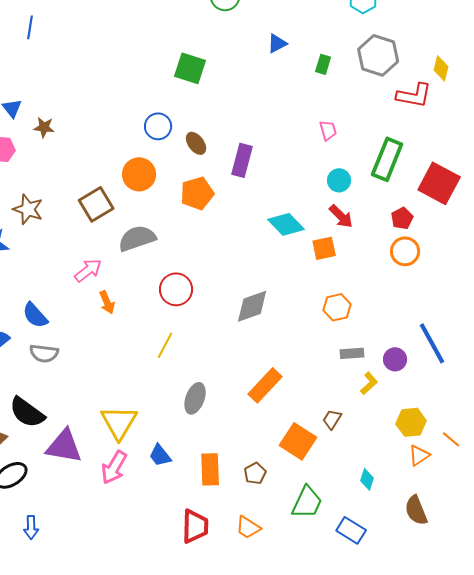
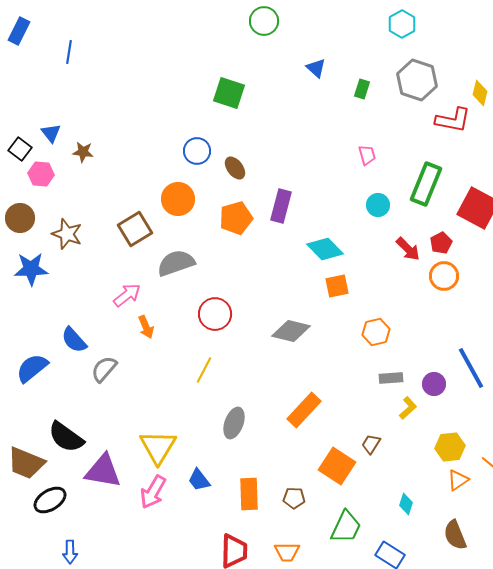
blue triangle: (277, 43) -> (316, 68), turned -50
purple rectangle: (242, 160) -> (281, 206), moved
red arrow: (341, 216) -> (408, 249), moved
orange square: (324, 248) -> (337, 286), moved
gray diamond: (252, 306) -> (291, 331), turned 33
gray semicircle: (44, 353) -> (104, 369), moved, turned 124
brown pentagon: (255, 473) -> (294, 498), turned 30
orange trapezoid: (248, 527) -> (287, 552), turned -32

